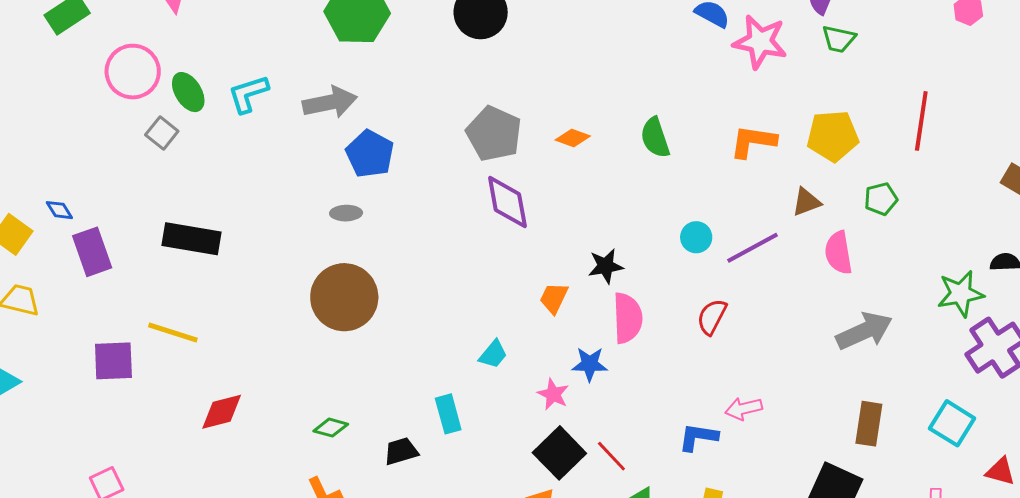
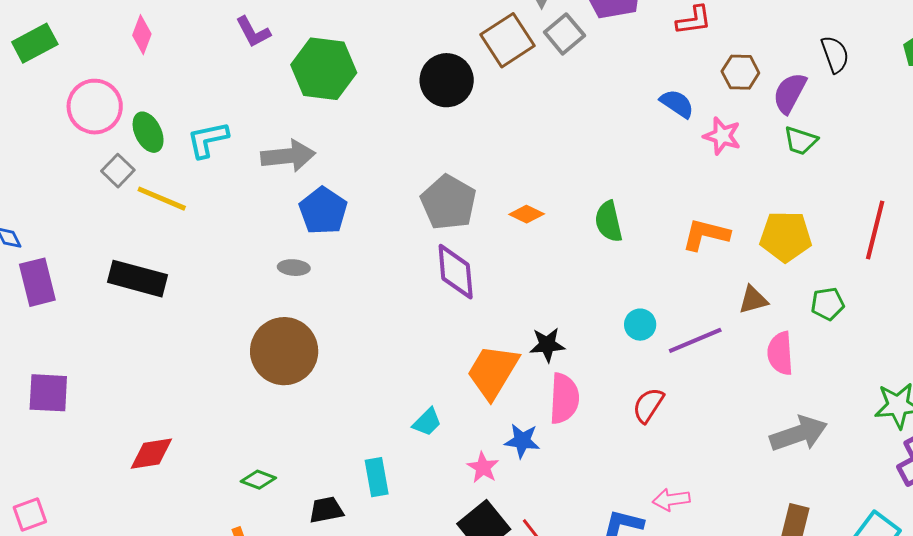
pink star: (760, 42) -> (722, 136), size x0.7
orange trapezoid: (554, 298) -> (493, 372), size x1.8
yellow line: (173, 333) -> (162, 199), moved

